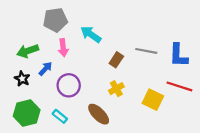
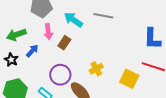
gray line: (146, 51) -> (103, 16), moved
brown rectangle: (116, 60) -> (64, 43), moved
purple circle: (69, 85) -> (60, 75), moved

